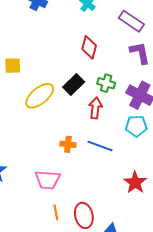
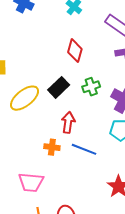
green cross: (106, 83) -> (91, 87), turned -36
red arrow: (95, 108) -> (68, 122), moved

